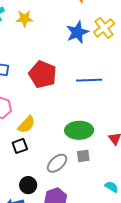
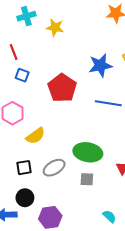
blue star: (77, 32) -> (100, 66), moved
black square: (20, 146) -> (24, 168), moved
gray ellipse: (57, 163) -> (54, 168), moved

